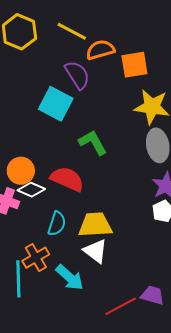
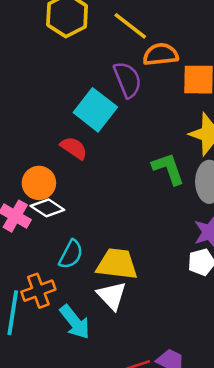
green L-shape: (93, 142) -> (168, 169), moved
red semicircle: (67, 179) -> (74, 148), moved, size x0.7

